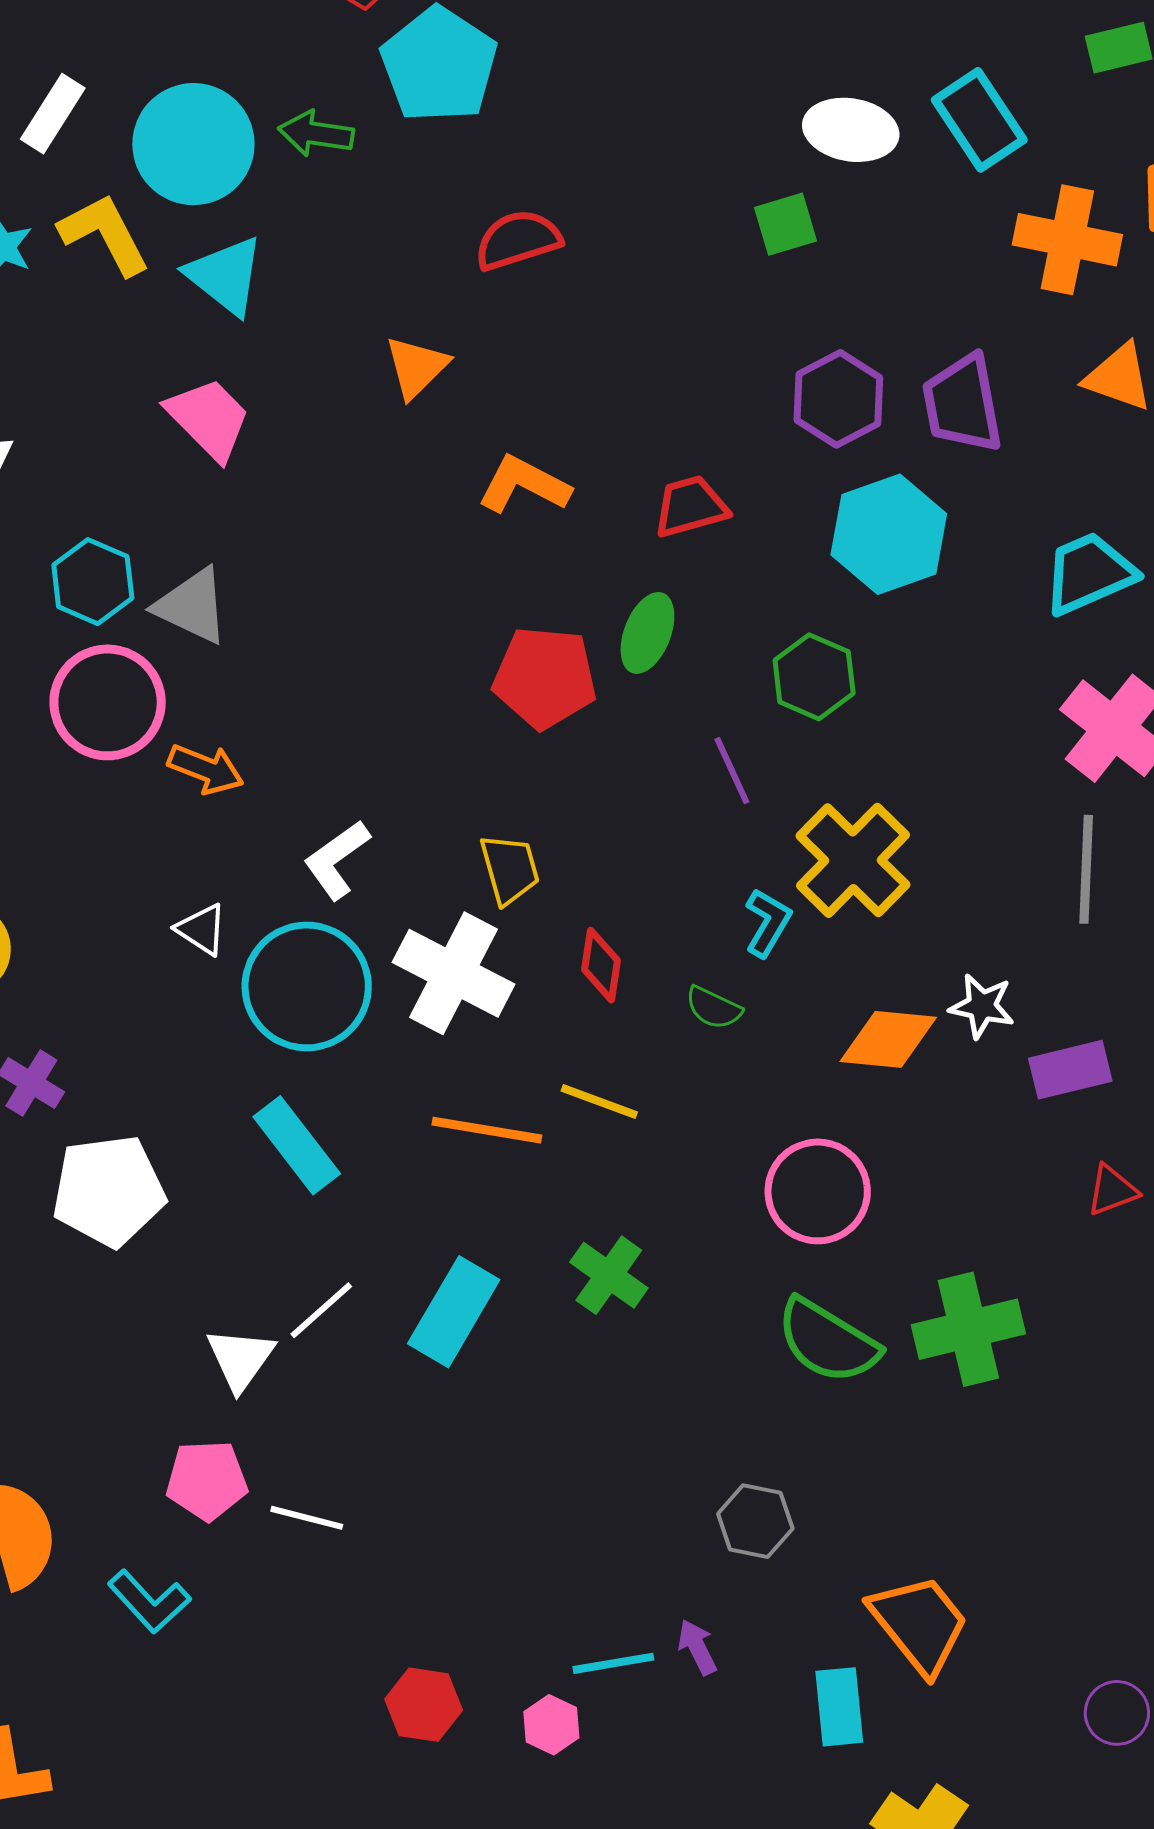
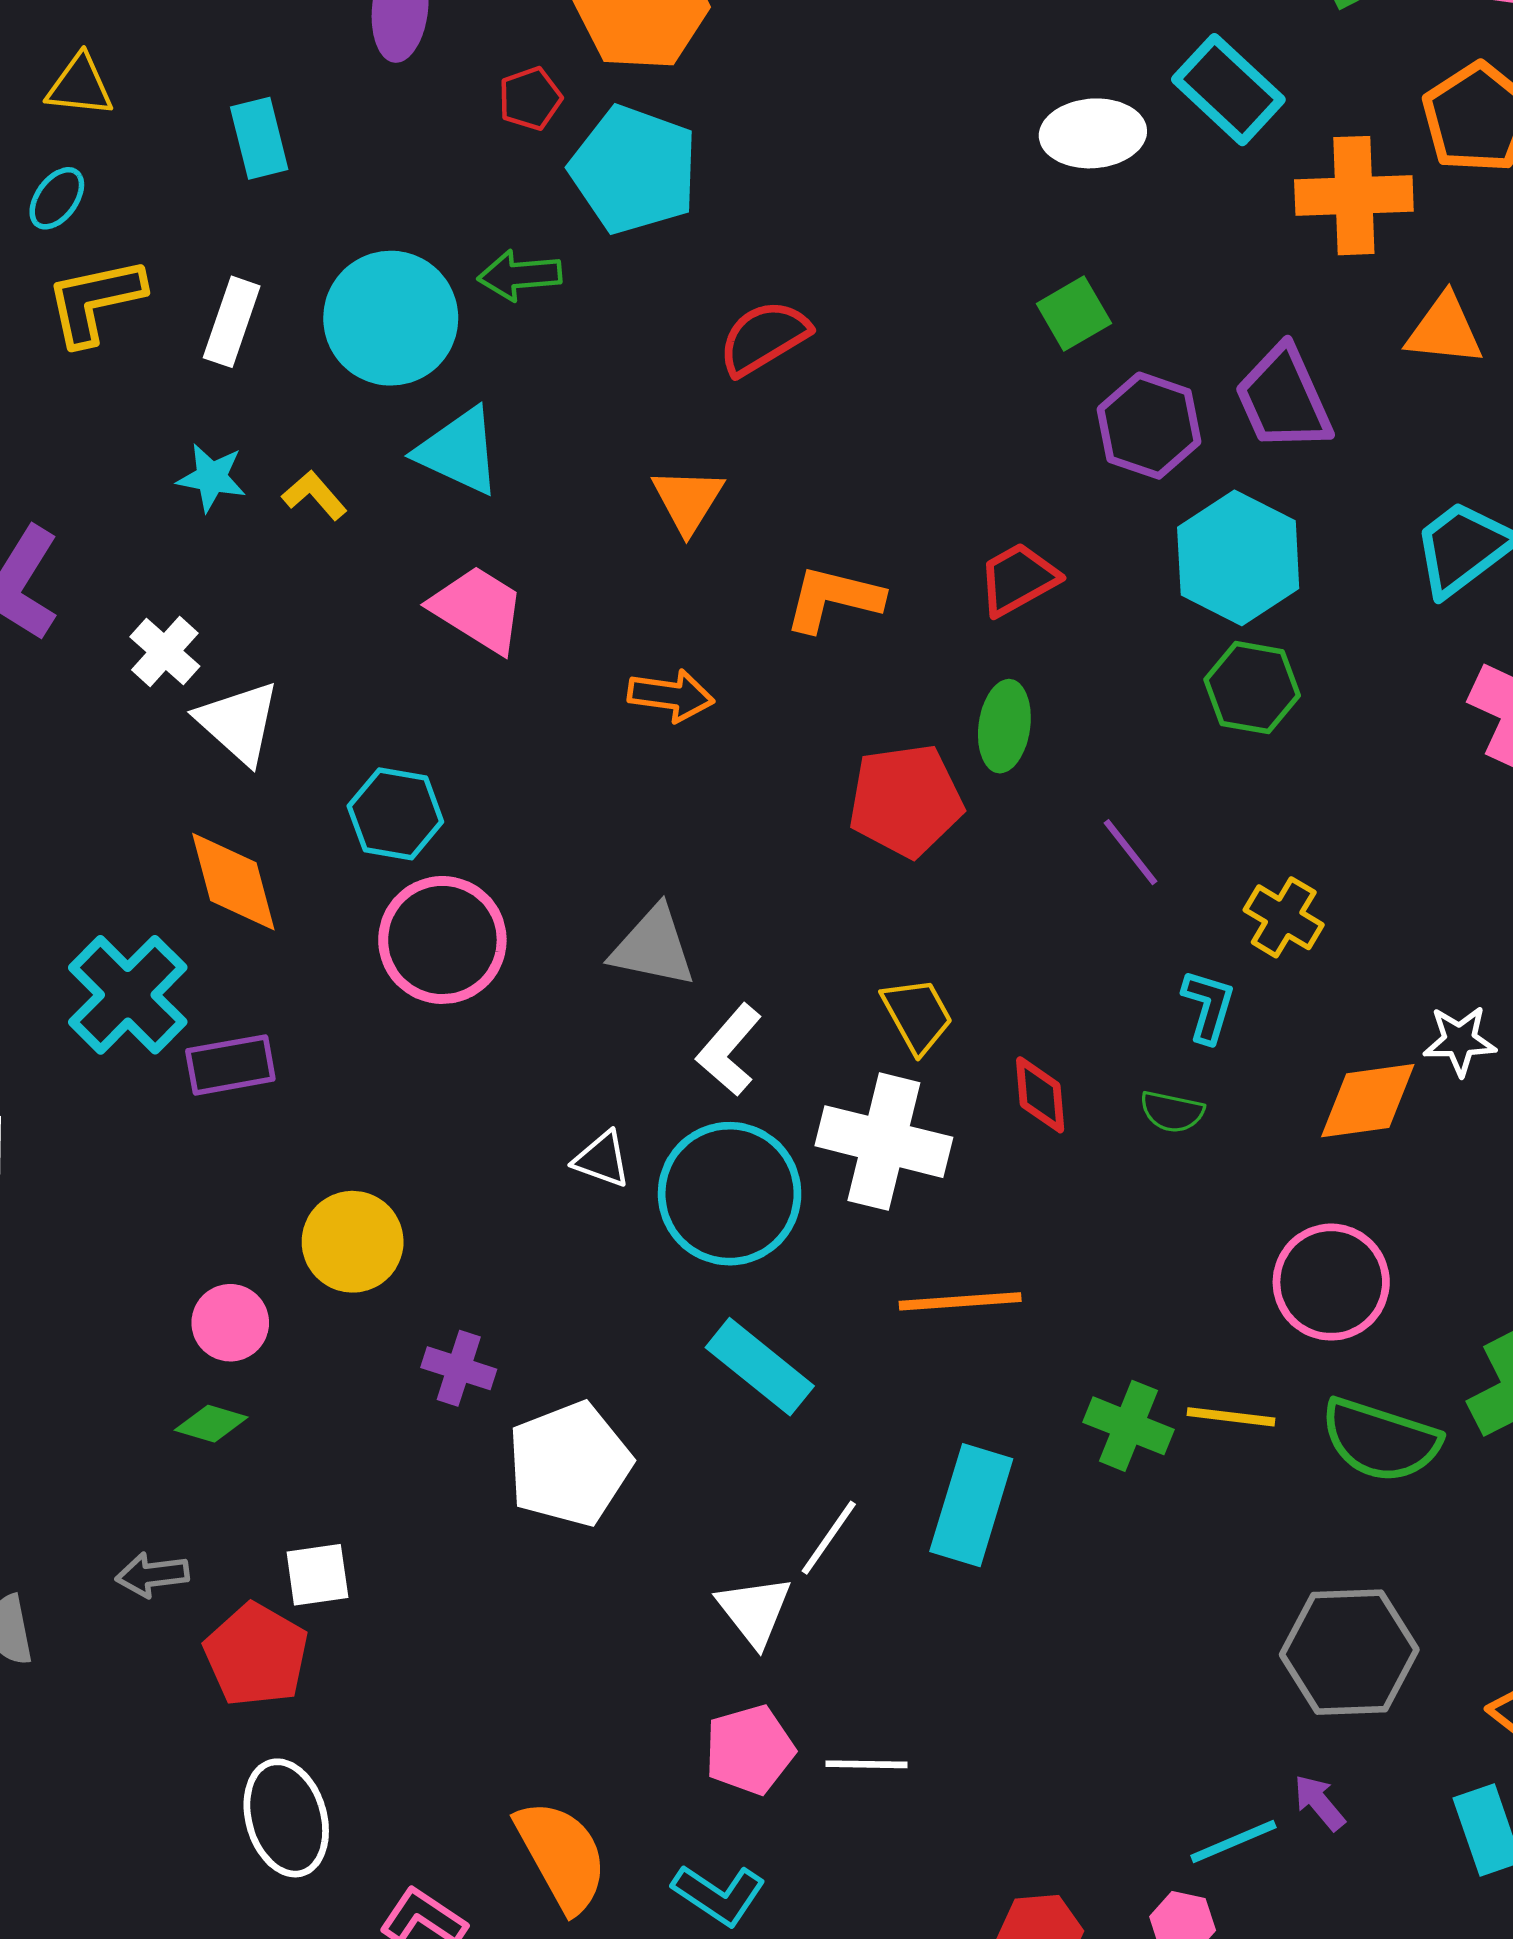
green square: (786, 224) -> (1074, 313), moved
yellow L-shape: (105, 234) -> (314, 495), moved, size x0.6
gray triangle: (192, 606) -> (653, 947), moved
green hexagon: (814, 677) -> (1252, 688), moved
orange arrow: (206, 769) -> (671, 696), moved
yellow cross: (853, 860) -> (1284, 917), size x0.6
yellow line: (599, 1101) -> (1231, 1417), moved
gray hexagon: (755, 1521) -> (1349, 1652), size x1.6

